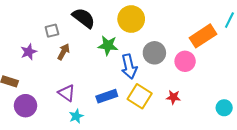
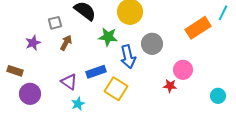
pink circle: (185, 61) -> (183, 70), moved
blue rectangle: (107, 96) -> (96, 72), moved
yellow square: (140, 96) -> (116, 89), moved

